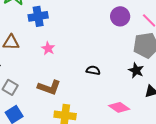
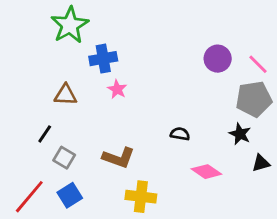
pink star: (48, 48) -> (117, 89), moved
pink diamond: (119, 107) -> (206, 172), moved

